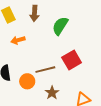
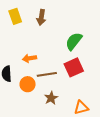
green semicircle: (60, 26) -> (74, 41), moved
orange arrow: (18, 40) -> (29, 58), moved

